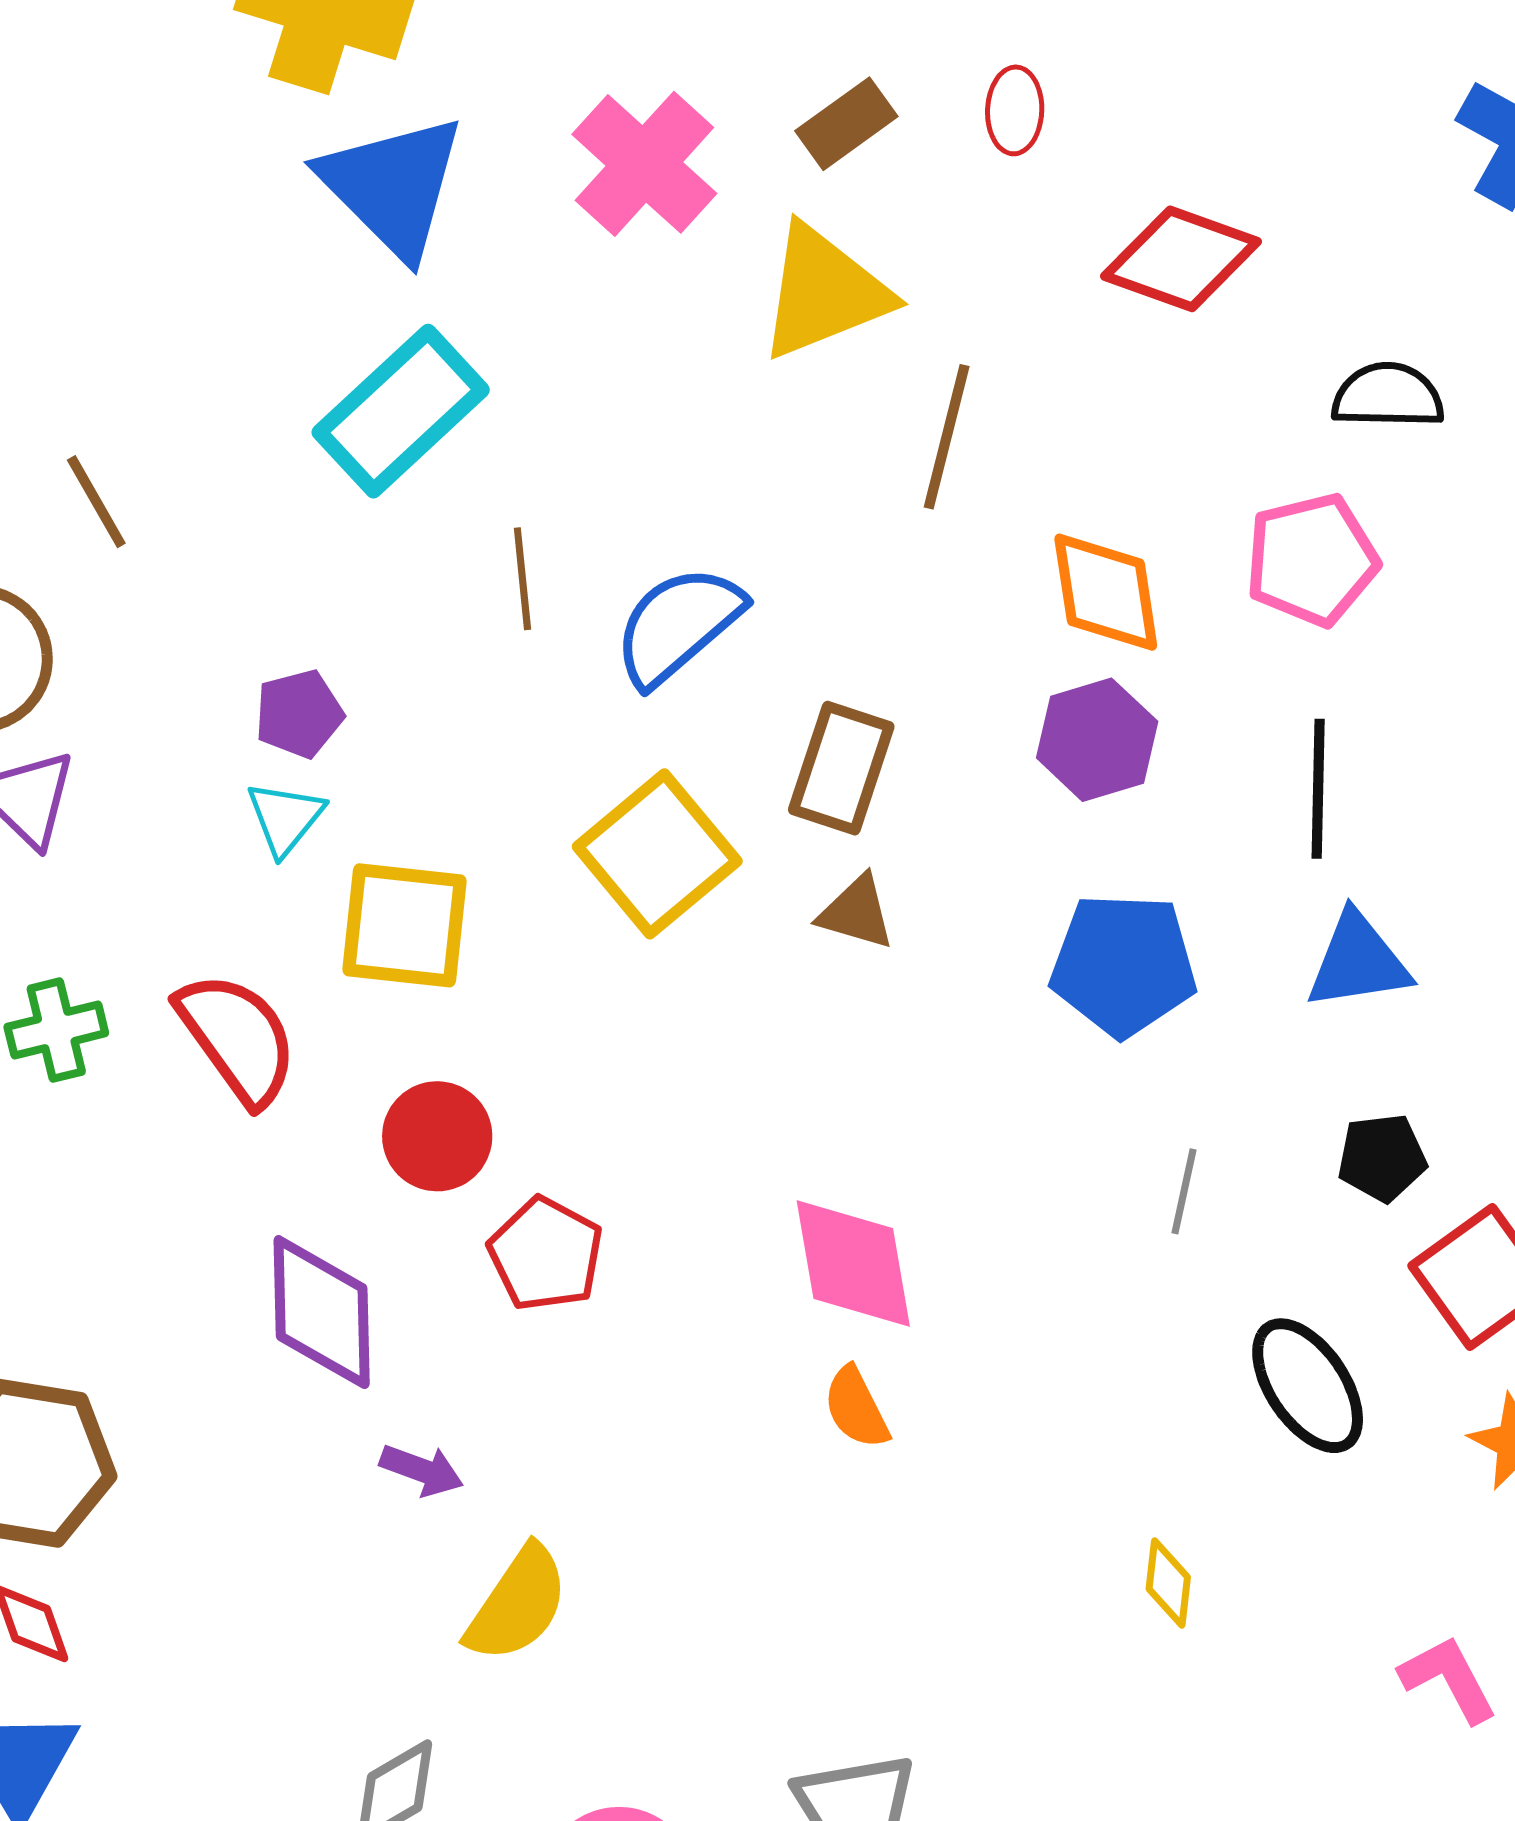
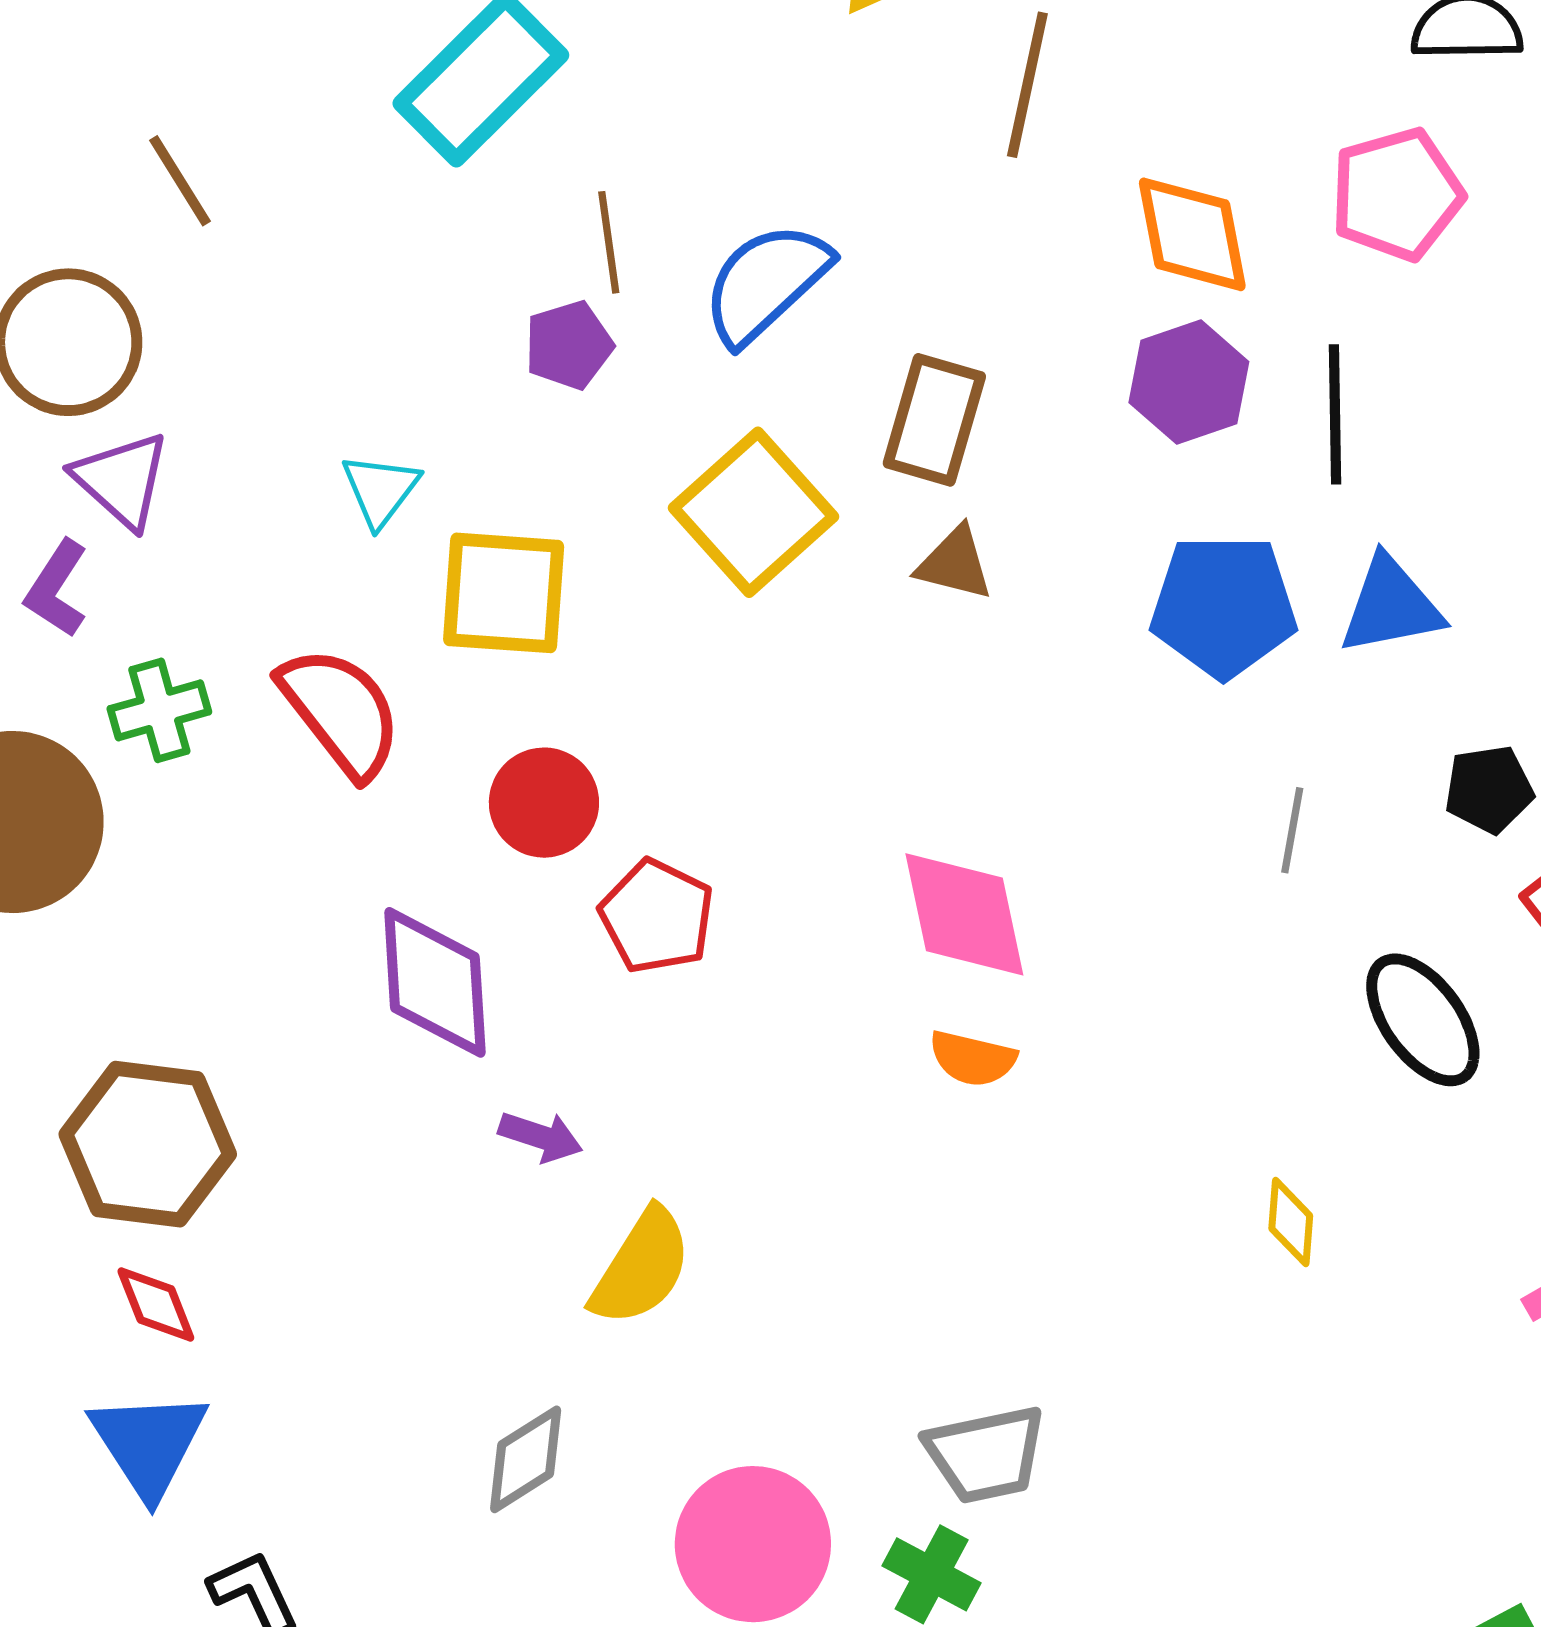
purple pentagon: (299, 714) -> (569, 345), moved
black line: (1318, 789) -> (1335, 414), moved
blue triangle: (1358, 961) -> (1391, 606), moved
orange semicircle: (856, 1408) -> (973, 1059), turned -48

